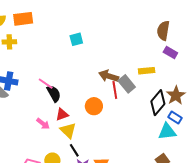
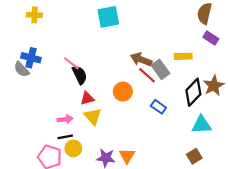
cyan square: (76, 39) -> (108, 17), size x1.5
red line: (115, 90) -> (147, 75), turned -42
blue rectangle: (175, 117) -> (158, 107), moved
pink arrow: (43, 124) -> (65, 119), moved, turned -48
black line: (74, 150) -> (65, 137), moved, turned -72

